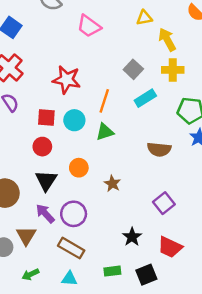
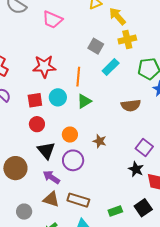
purple circle: (74, 214) -> (73, 160), moved
brown triangle: (26, 236) -> (51, 199), moved, turned -30
black star: (132, 237) -> (136, 169), moved

